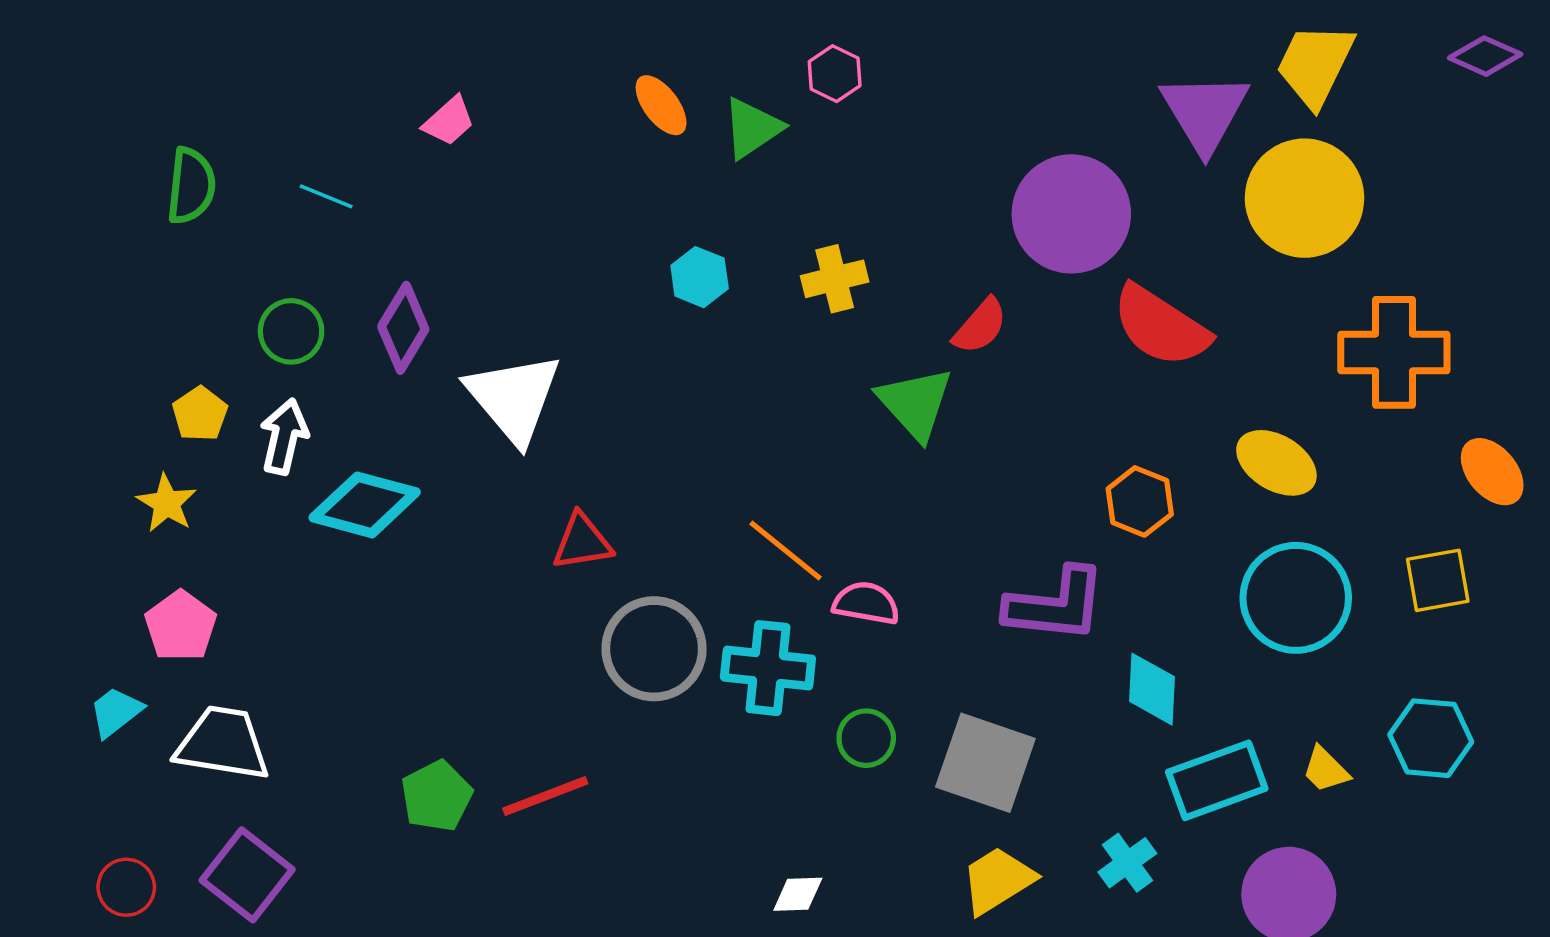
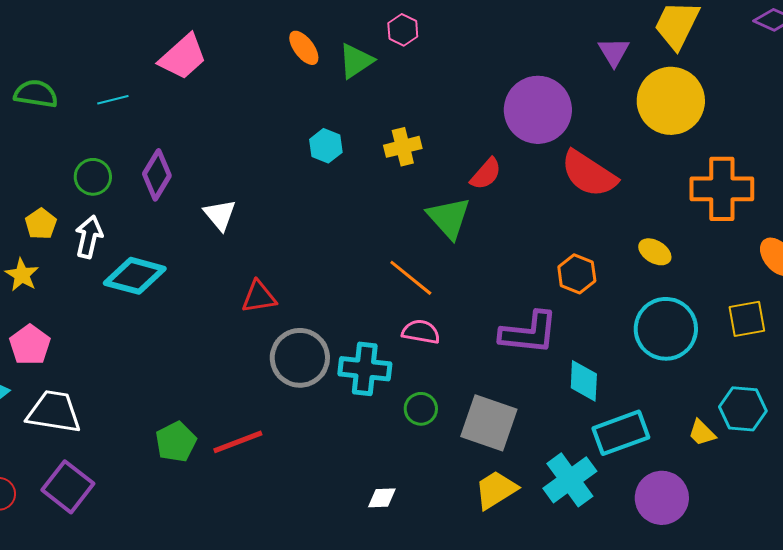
purple triangle: (1205, 112) -> (614, 52), size x0.6
pink trapezoid: (449, 121) -> (183, 57), size x1.6
green semicircle: (191, 186) -> (36, 94), turned -87
cyan line: (326, 196) -> (113, 100), turned -36
white triangle: (514, 398) -> (220, 215), size x0.6
yellow ellipse: (1276, 463) -> (655, 252), size x0.7
orange line: (786, 551) -> (411, 278), moved
yellow trapezoid: (1326, 770) -> (702, 433), moved
cyan cross: (1127, 863) -> (570, 480), size x1.6

